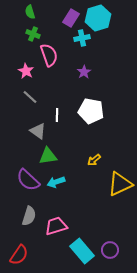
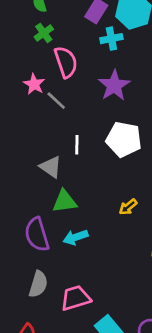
green cross: (33, 34) -> (44, 33), turned 32
purple star: (84, 72) -> (114, 85), size x1.6
gray line: (30, 97) -> (56, 101), moved
purple semicircle: (28, 180) -> (37, 235), turned 30

